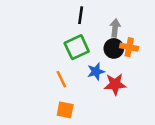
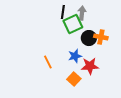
gray arrow: (115, 28) -> (82, 13), moved
green square: (77, 47) -> (73, 24), moved
orange square: (65, 110) -> (74, 79), moved, turned 32

